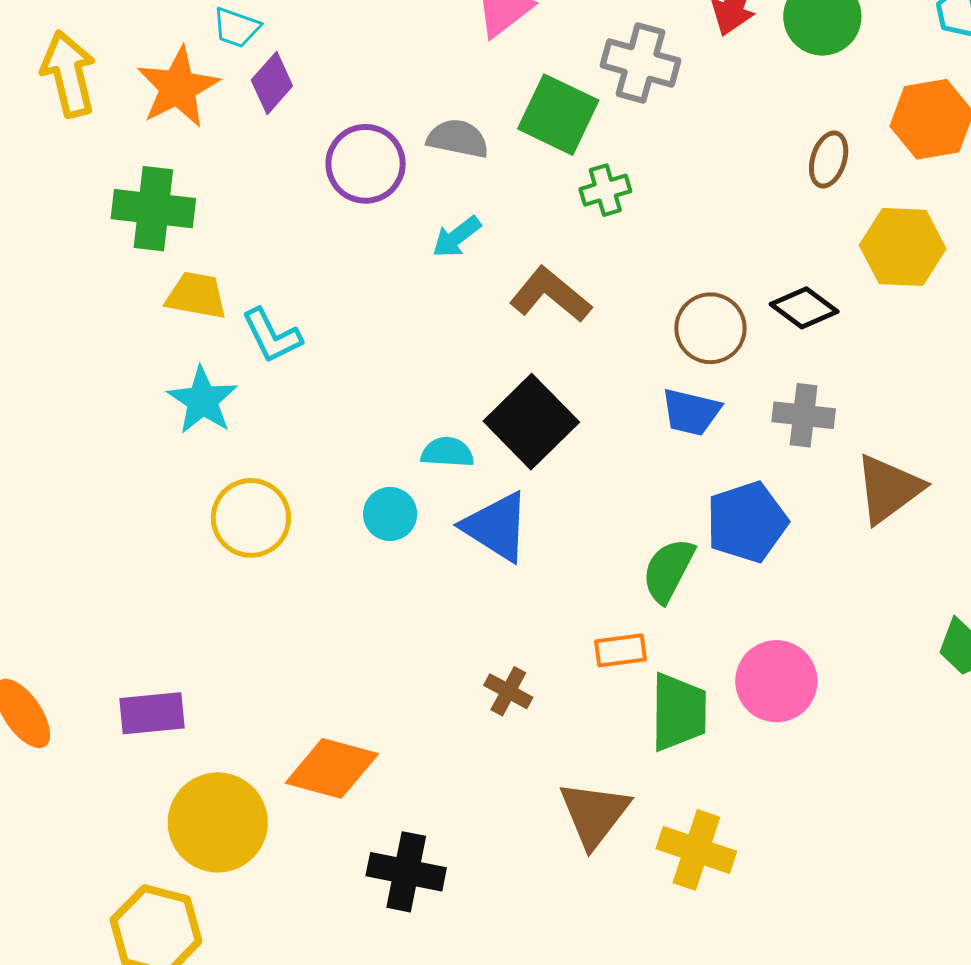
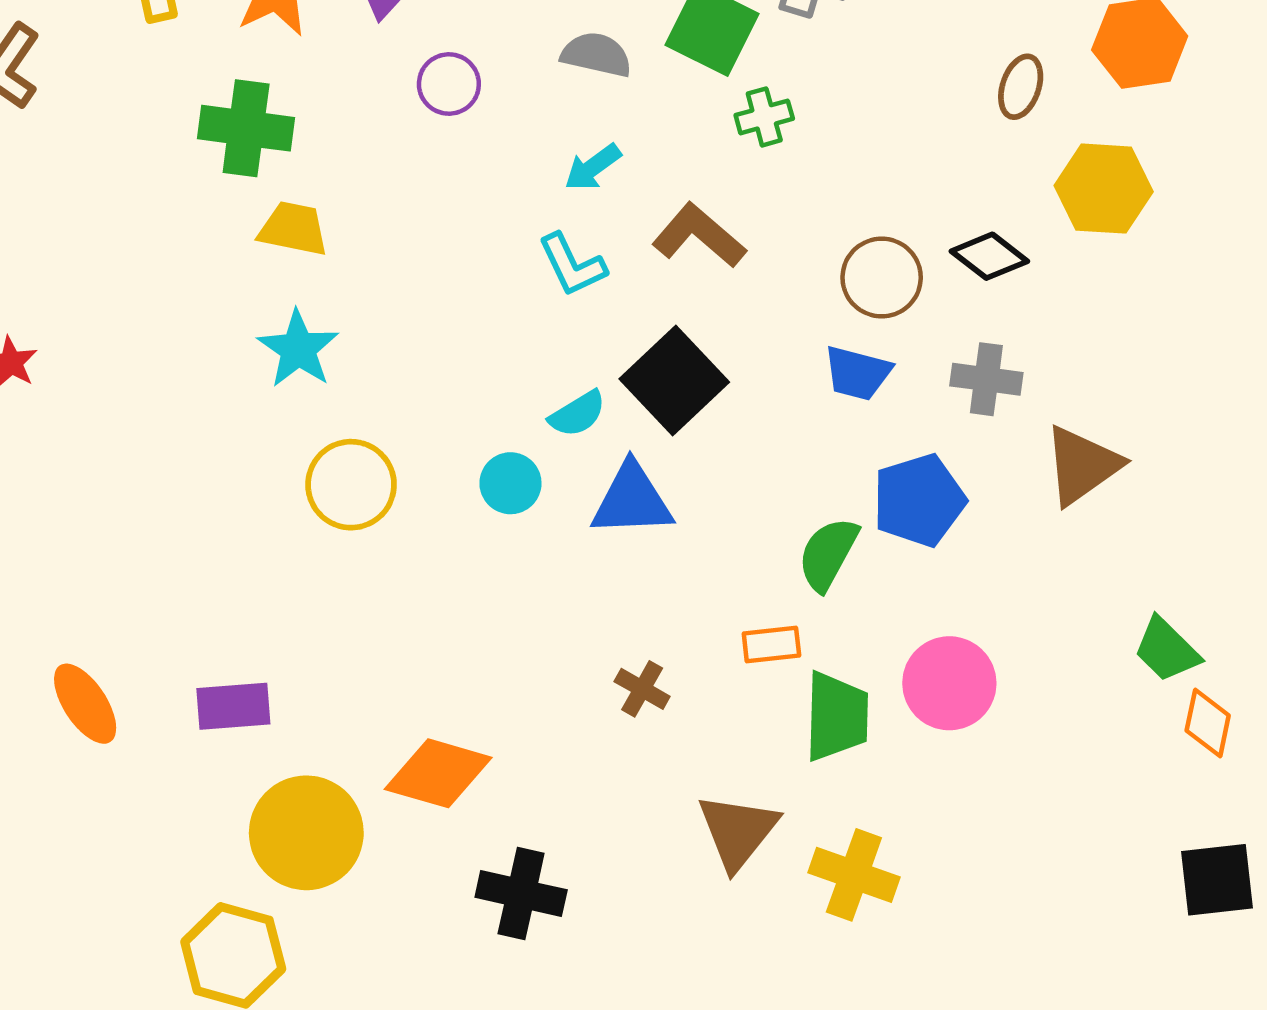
purple circle: (366, 164) -> (449, 84), moved, size x0.7
cyan L-shape: (272, 336) -> (572, 265), moved
cyan semicircle: (447, 452) -> (578, 414), turned 144
blue triangle: (496, 527) -> (632, 500), turned -36

